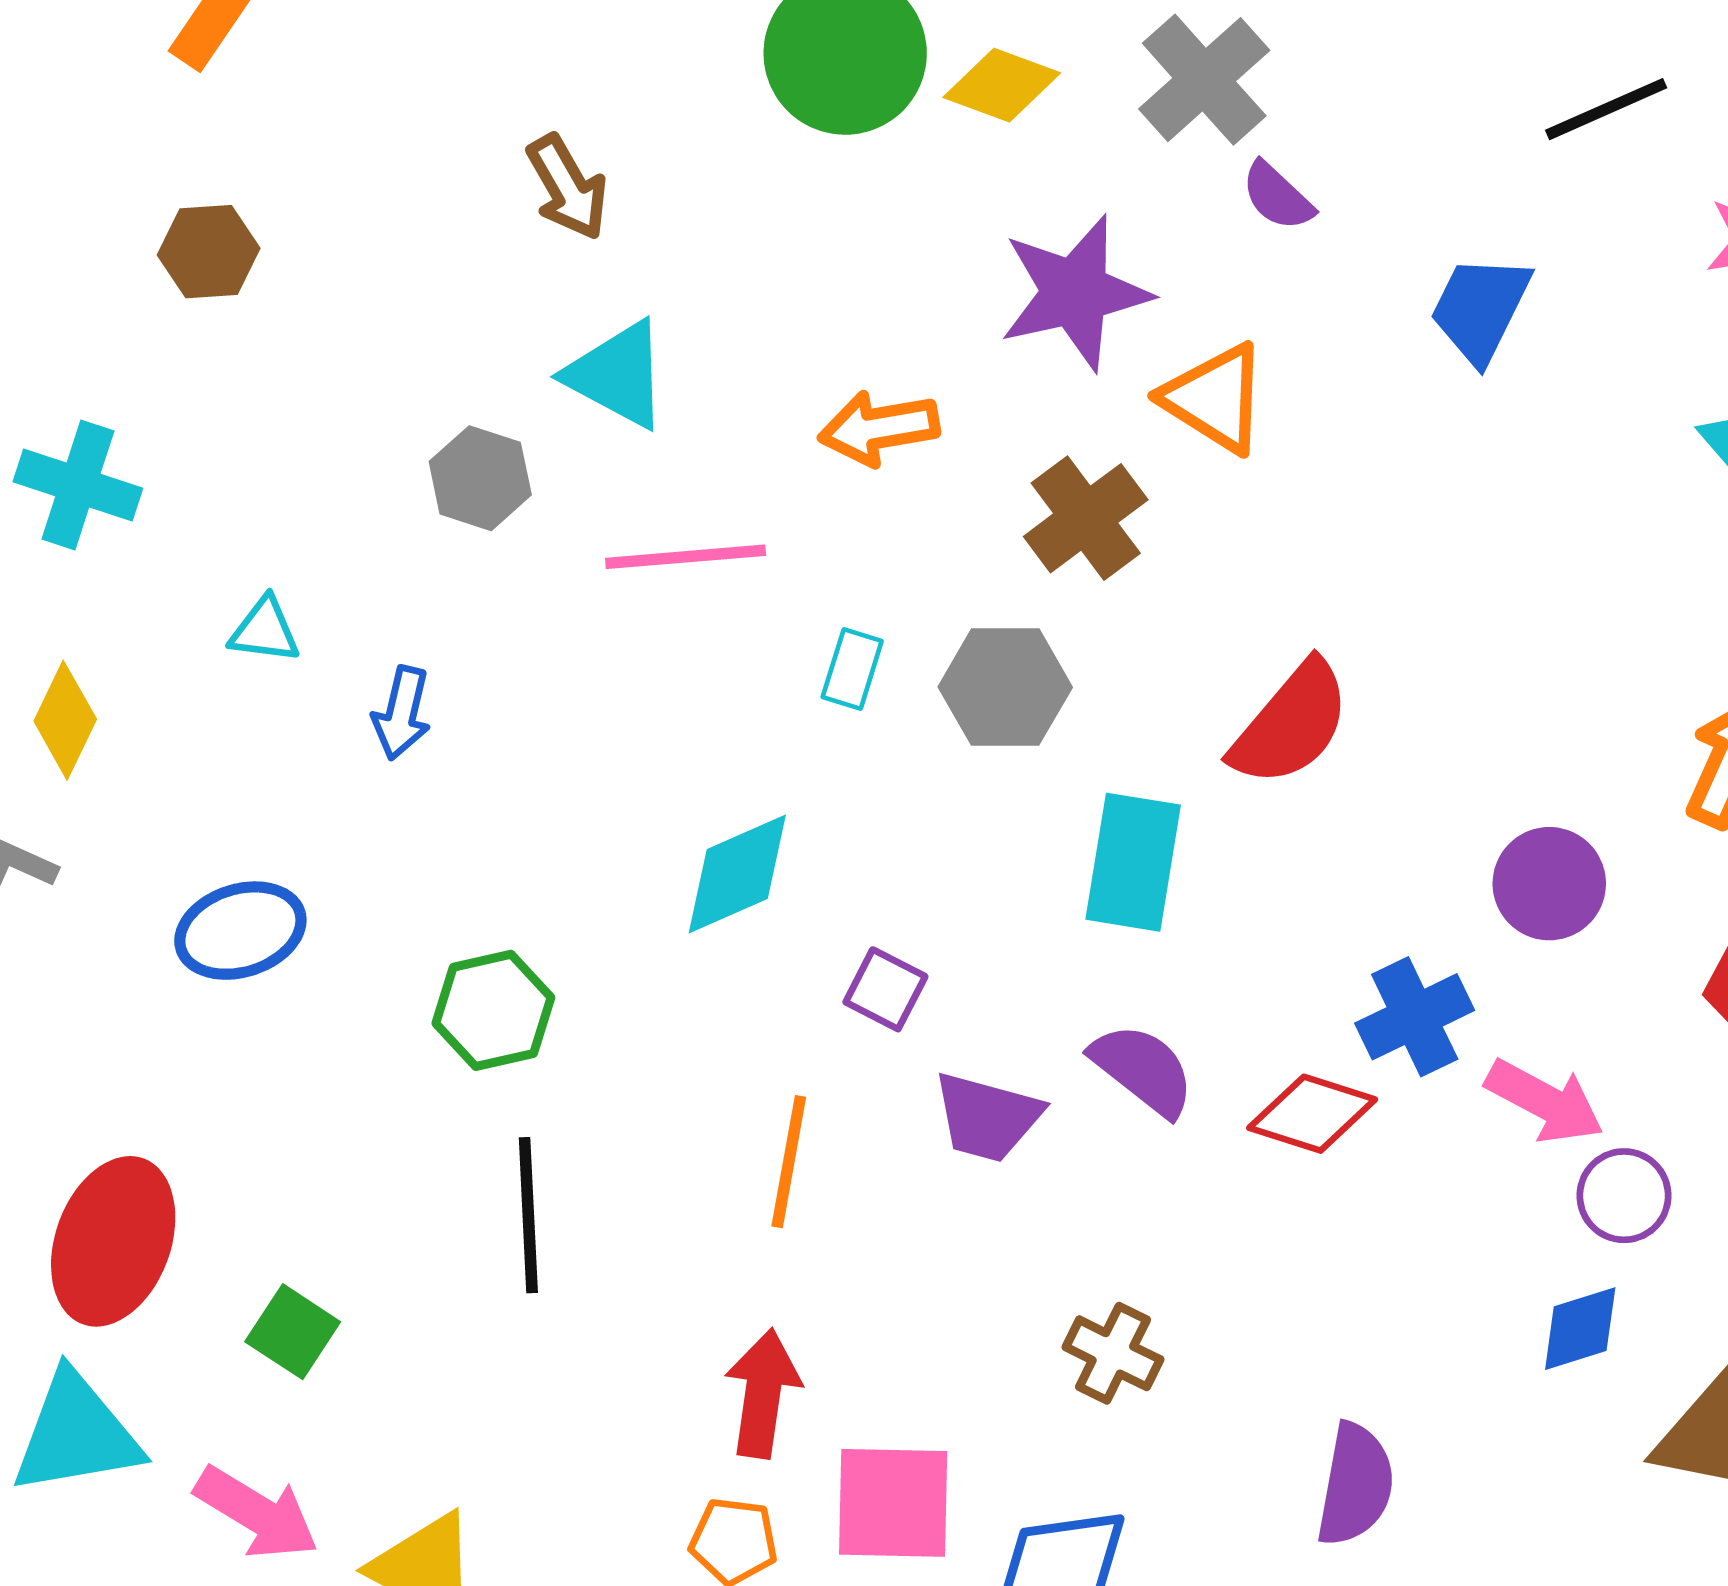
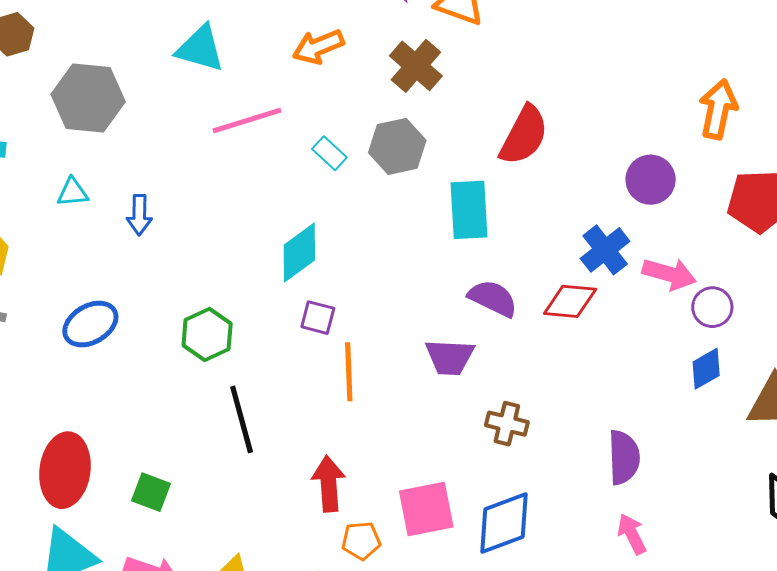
gray hexagon: (480, 478) -> (88, 98), moved, size x1.6
cyan rectangle: (852, 669) -> (329, 153), turned -52
purple square: (885, 989) -> (318, 318), moved
purple trapezoid: (987, 1117) -> (450, 357), moved
red arrow: (763, 1393) -> (329, 484), moved

